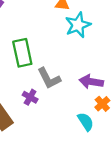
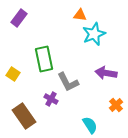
purple arrow: (91, 82) -> (106, 73), moved
cyan semicircle: (86, 122) -> (90, 125), moved

